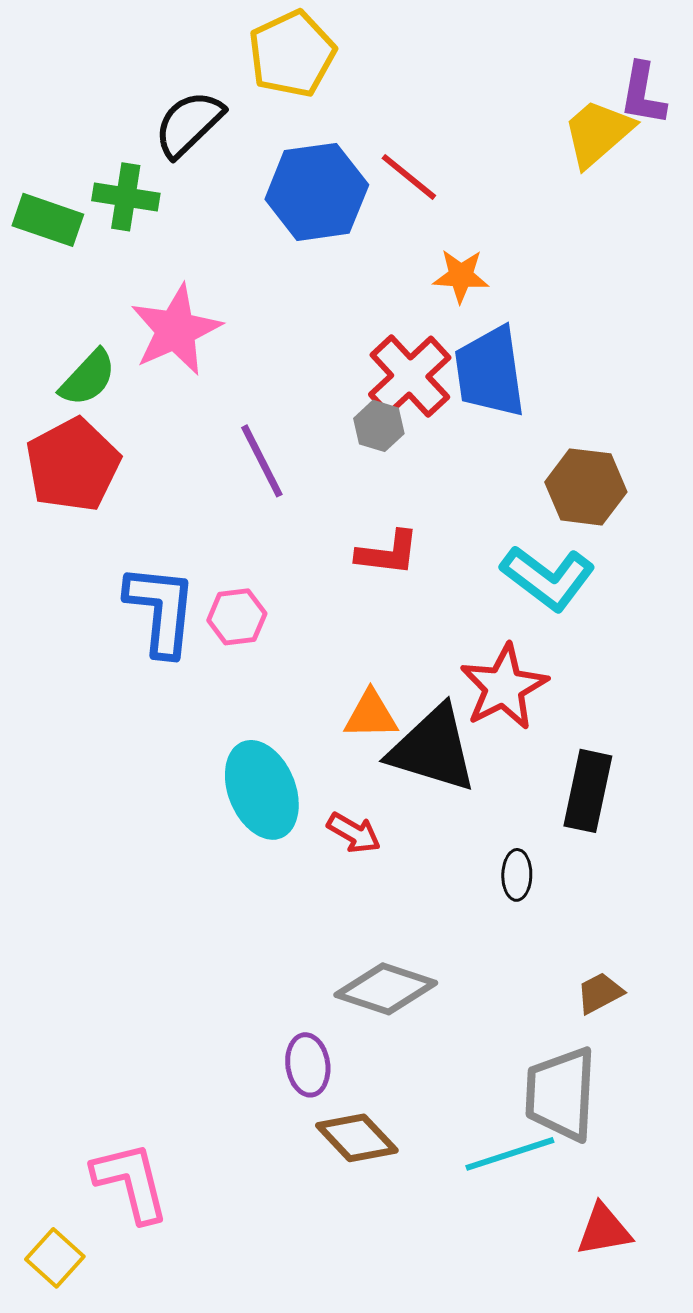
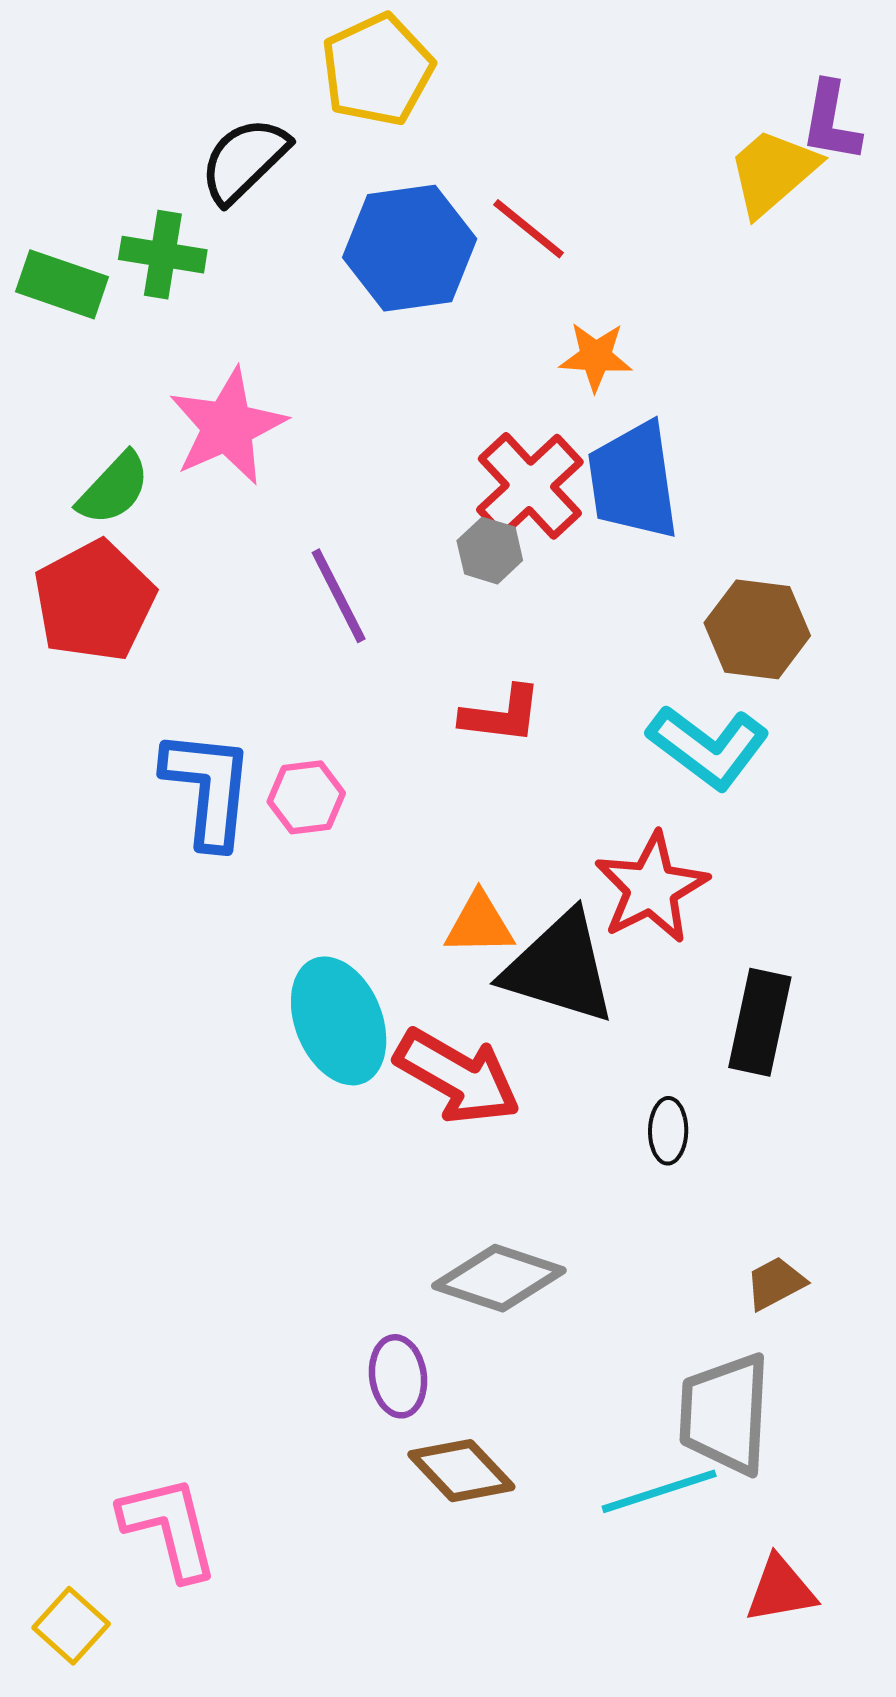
red arrow: (354, 833) -> (457, 1076), size x1.8

